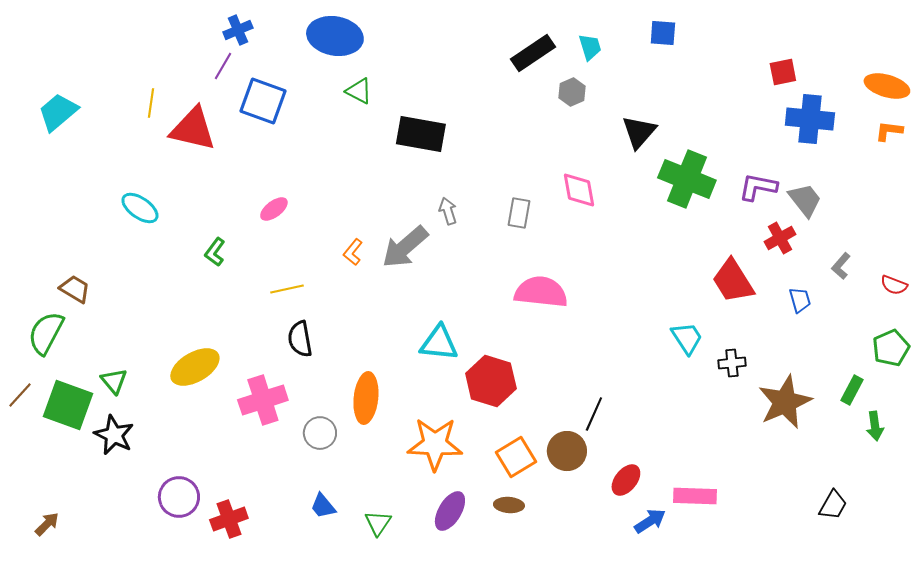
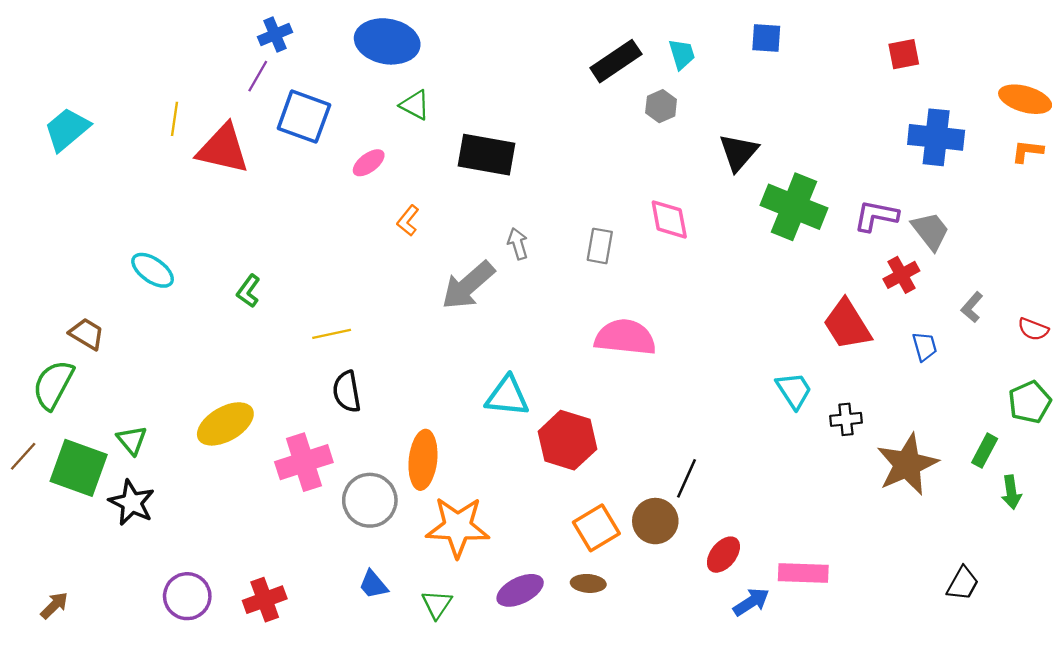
red square: (783, 72) -> (904, 54), moved
cyan ellipse: (140, 208) -> (153, 270), moved
pink ellipse: (274, 209) -> (369, 163), moved
orange L-shape: (353, 252) -> (408, 221), moved
gray circle: (320, 433) -> (370, 500), size x1.4
orange star: (435, 444) -> (458, 527), moved
purple circle: (179, 497) -> (187, 596), moved
purple ellipse: (450, 511) -> (520, 590), turned 33

